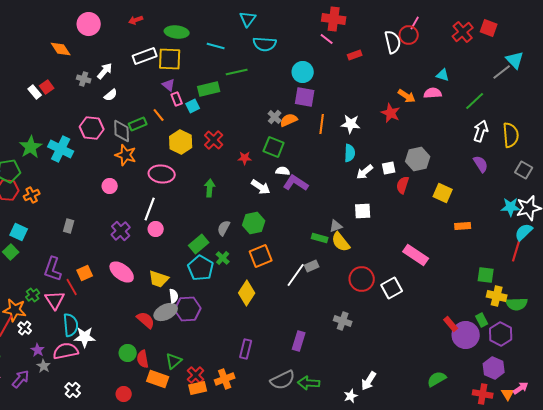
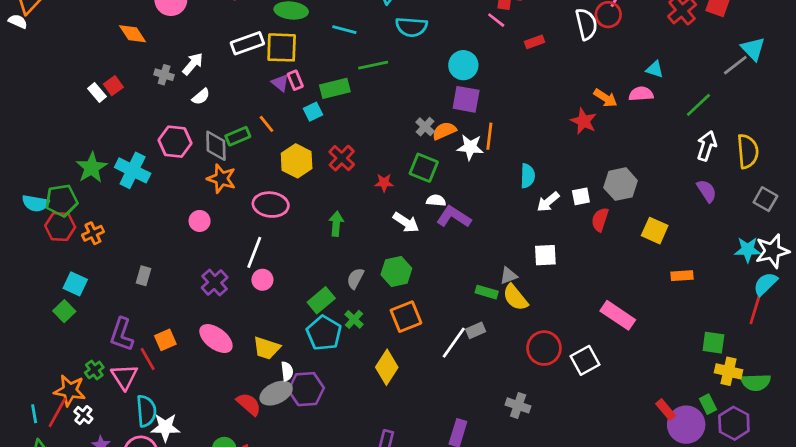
pink rectangle: (177, 99) -> (295, 80), moved
white star: (351, 124) -> (470, 147), moved

